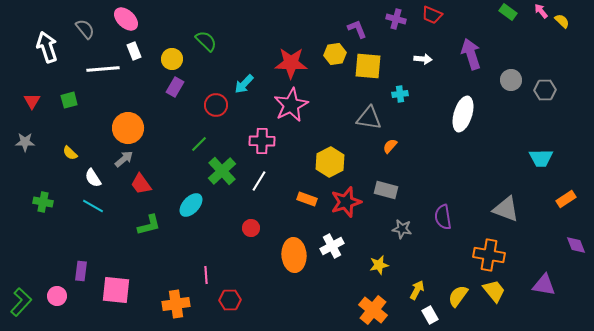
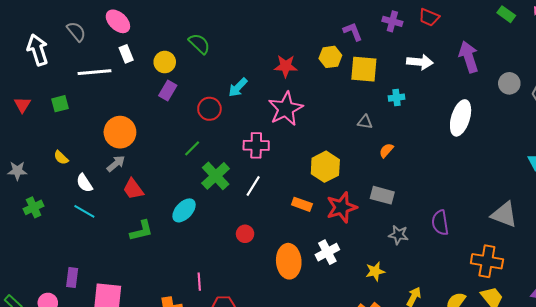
white arrow: (423, 59) -> (420, 62), size x1.4
red star: (291, 63) -> (286, 66), size x0.7
gray triangle: (369, 118) -> (365, 122), size x0.6
gray star: (25, 142) -> (17, 171), moved
green cross: (43, 202) -> (34, 207), turned -36

